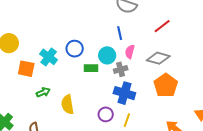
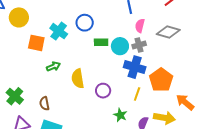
cyan circle: (107, 55) -> (120, 46), moved
gray cross: (121, 69) -> (139, 45), moved
orange pentagon: (166, 85) -> (161, 80), moved
purple circle: (106, 114) -> (103, 91), moved

